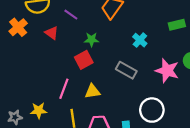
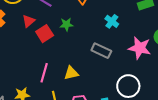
red triangle: (52, 33) -> (29, 21), turned 48
red square: (84, 60) -> (45, 34), moved

